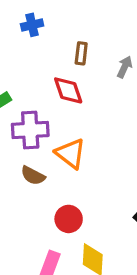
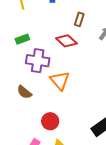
red diamond: (68, 90) -> (66, 41), turned -40
brown semicircle: (33, 176) -> (24, 92), moved

